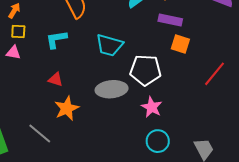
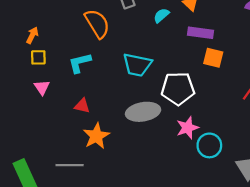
pink triangle: (13, 53) -> (42, 87), moved, turned 49
pink star: (152, 107) -> (187, 128), turned 30
gray line: (40, 133) -> (70, 165), turned -35
cyan circle: (158, 141) -> (209, 145), moved

